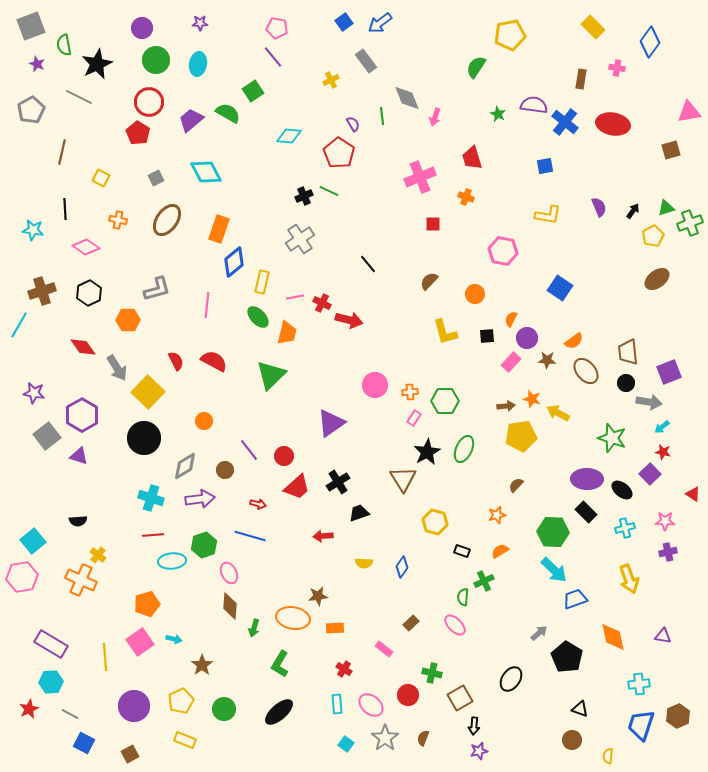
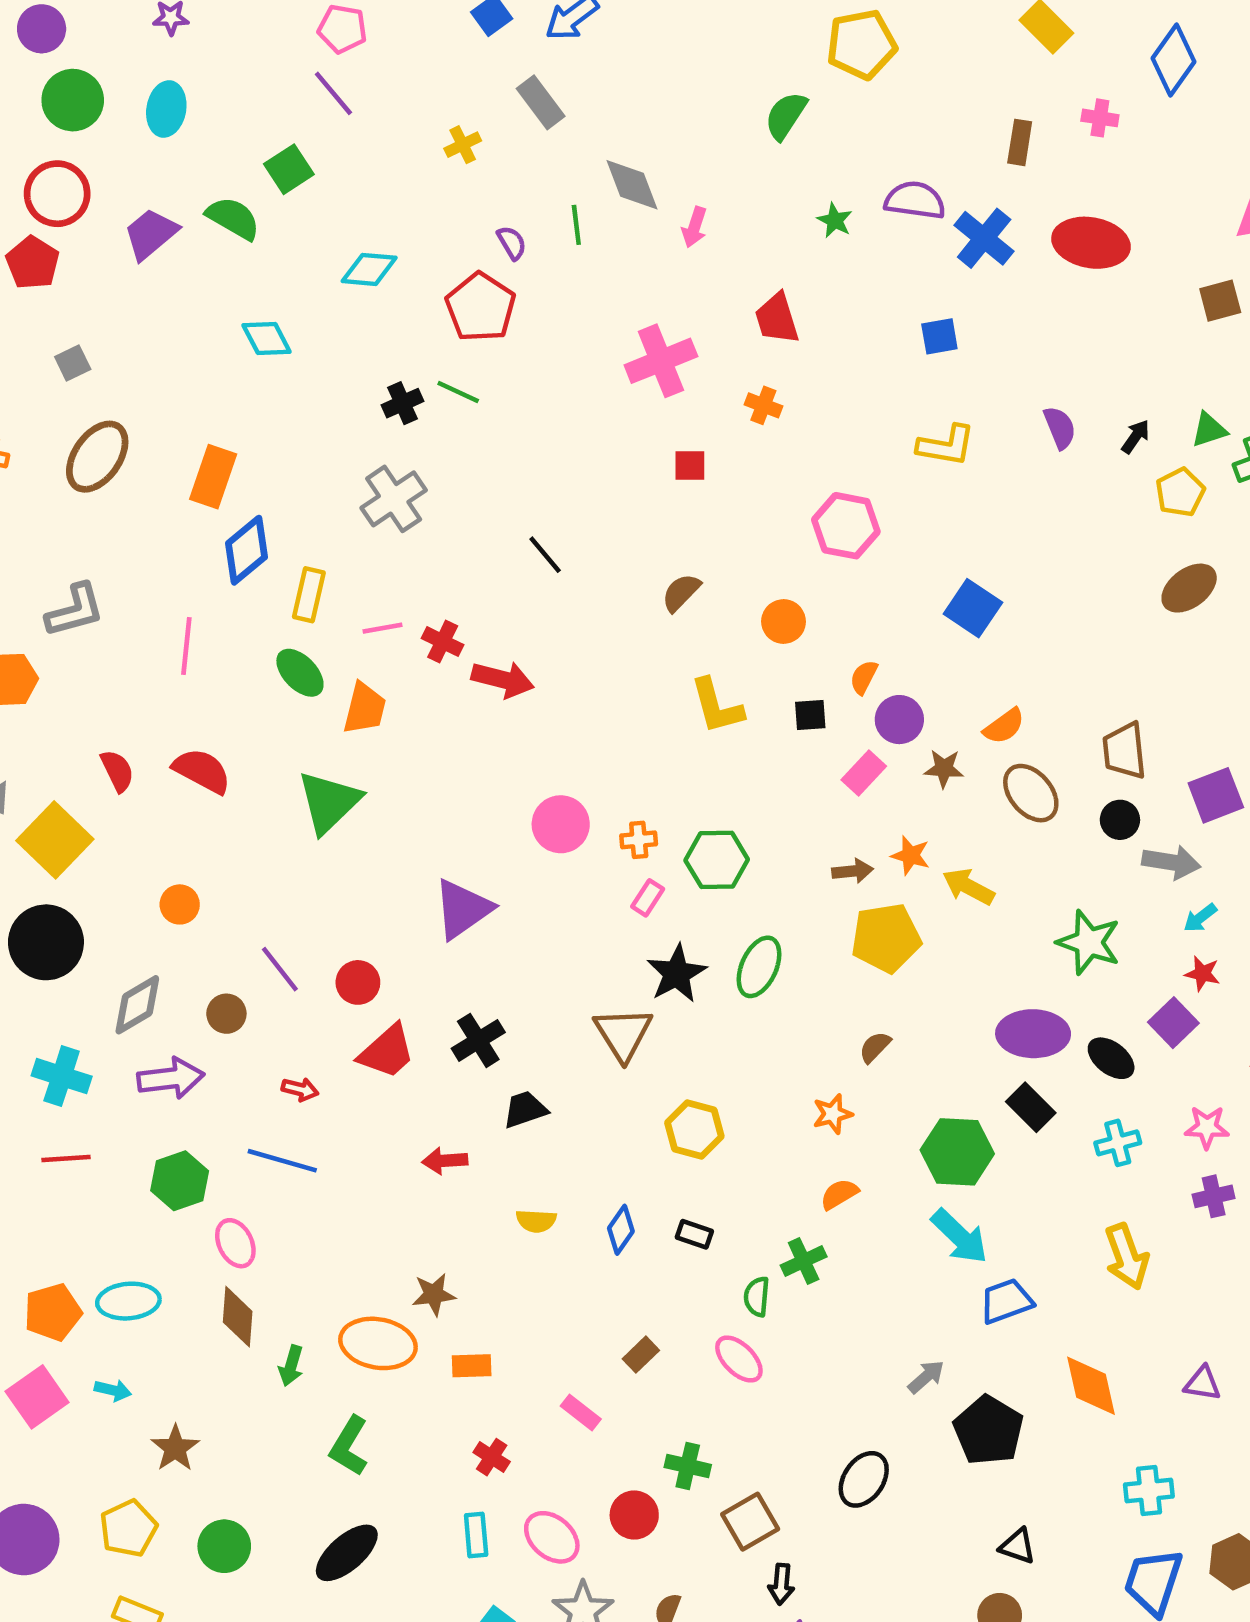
cyan diamond: (206, 172) -> (267, 339), moved, size x0.7
black rectangle: (462, 551) -> (694, 1234), moved
cyan ellipse: (172, 561) -> (128, 1301), moved

